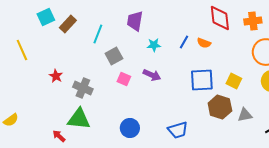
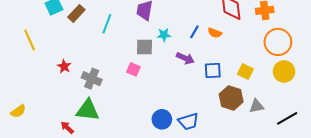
gray square: (114, 56) -> (145, 47), moved, turned 30
purple arrow: (152, 75) -> (185, 58), moved
blue square: (202, 80) -> (213, 70), size x0.7
blue circle: (130, 128) -> (162, 119), moved

